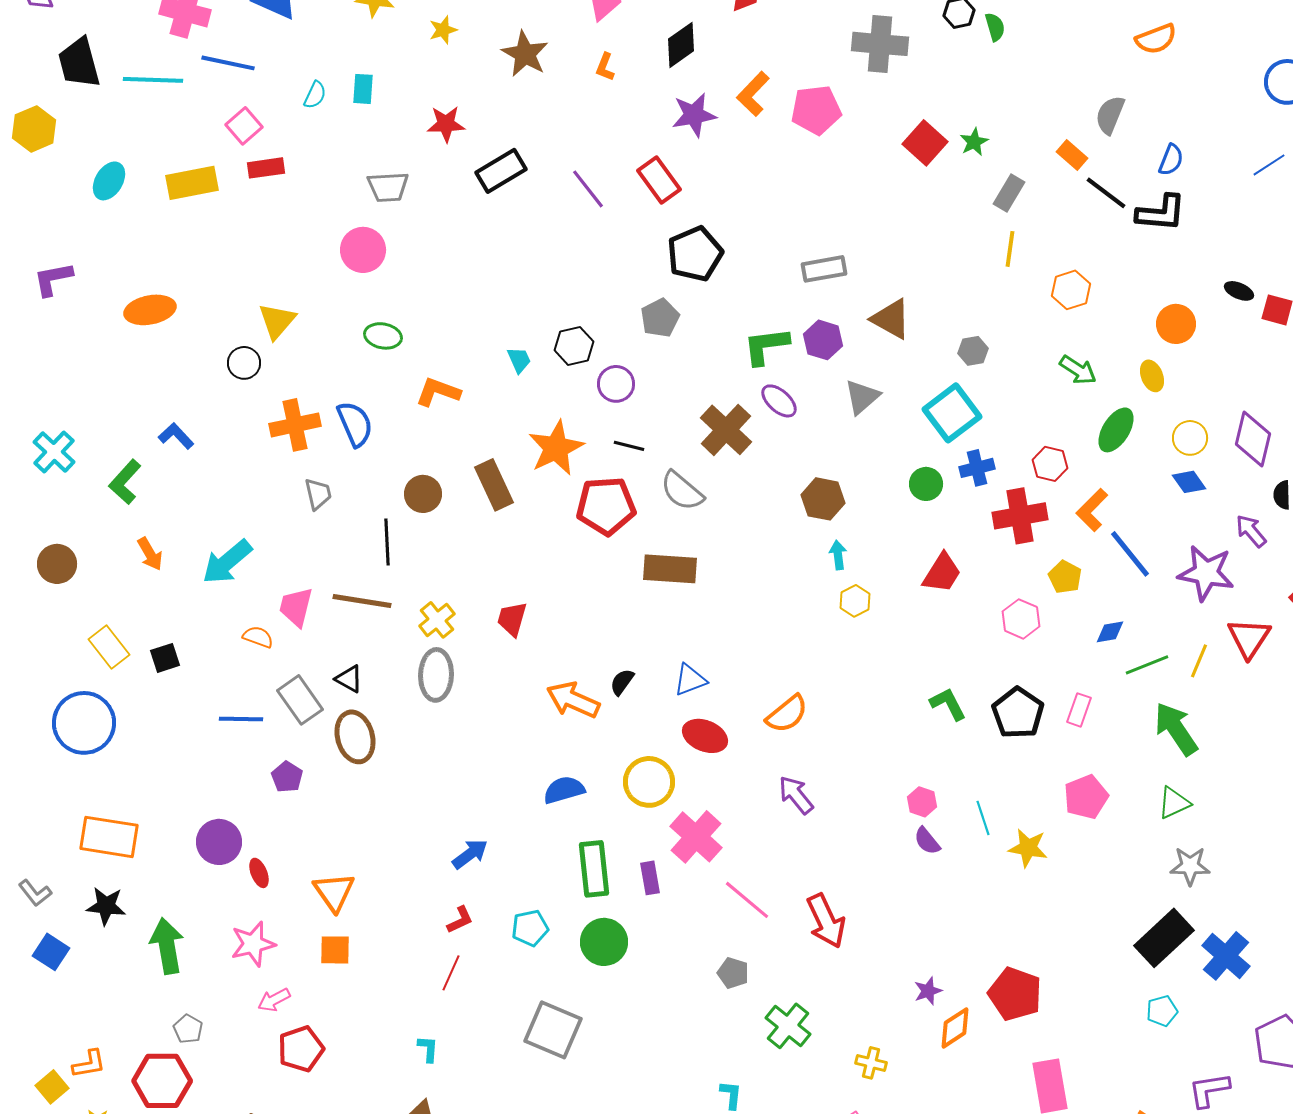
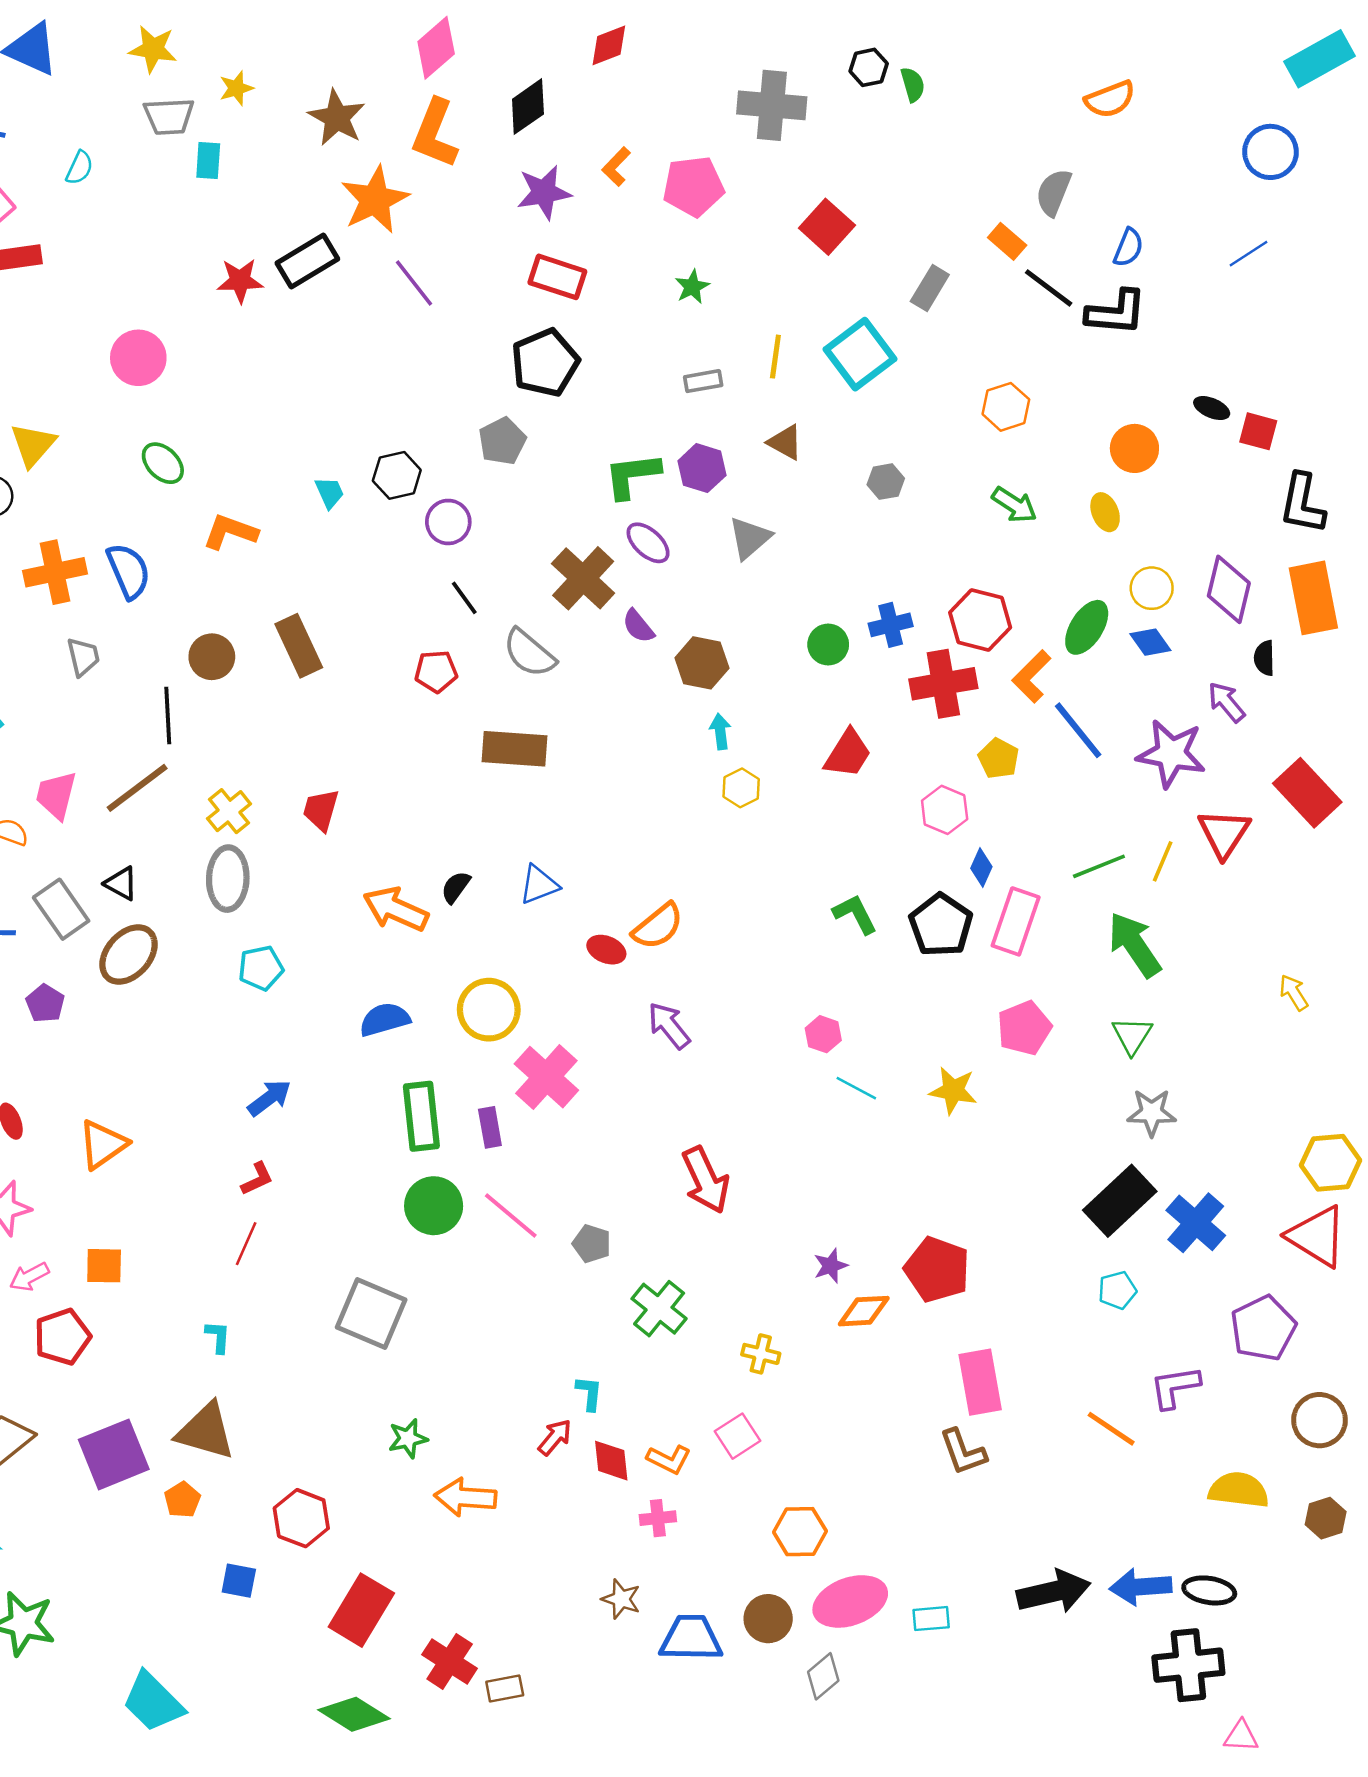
orange L-shape: (605, 67) -> (435, 134), size x2.0
cyan rectangle: (363, 89) -> (208, 161), moved
orange L-shape: (753, 94) -> (616, 167), size x0.7
red star: (446, 124) -> (240, 281), moved
green star: (974, 142) -> (692, 287), moved
red rectangle: (659, 180) -> (557, 277), moved, turned -36
gray trapezoid: (388, 187) -> (169, 116), moved
yellow line: (1010, 249) -> (775, 357), moved
gray rectangle: (824, 269) -> (703, 381), size x0.7
brown triangle: (891, 319) -> (785, 442), size x0.7
green ellipse: (383, 336) -> (163, 463), turned 33
cyan square: (952, 413) -> (860, 354), moved
green ellipse: (1116, 430) -> (1087, 627), moved
black line: (629, 446) -> (464, 598), turned 40
orange star: (556, 448) -> (375, 200), moved
red hexagon: (1050, 464) -> (980, 620), size x1.4
red pentagon: (606, 506) -> (436, 671), size x0.6
brown line: (362, 601) -> (137, 788), turned -46
blue diamond: (1110, 632) -> (981, 868), moved, turned -56
pink rectangle: (1079, 710) -> (1016, 921), size x1.6
red ellipse: (705, 736) -> (606, 950), moved, size x0.7
brown ellipse: (355, 737) -> (129, 955), turned 57
green triangle: (1174, 803) -> (1132, 1035), turned -33
cyan line: (983, 818) -> (856, 1088), moved, turned -44
purple semicircle: (927, 841) -> (638, 626), moved
orange triangle: (334, 892) -> (103, 1144), turned 30
pink line: (747, 900) -> (511, 1215), moved
cyan pentagon: (530, 928) -> (261, 968), moved
orange square: (335, 950) -> (104, 1266), moved
orange diamond: (955, 1028) -> (864, 1311), turned 30

